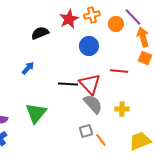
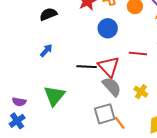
black semicircle: (40, 33) -> (48, 14), moved
yellow cross: (122, 109) -> (141, 92), turned 32
gray square: (86, 131) -> (105, 114), size x1.5

